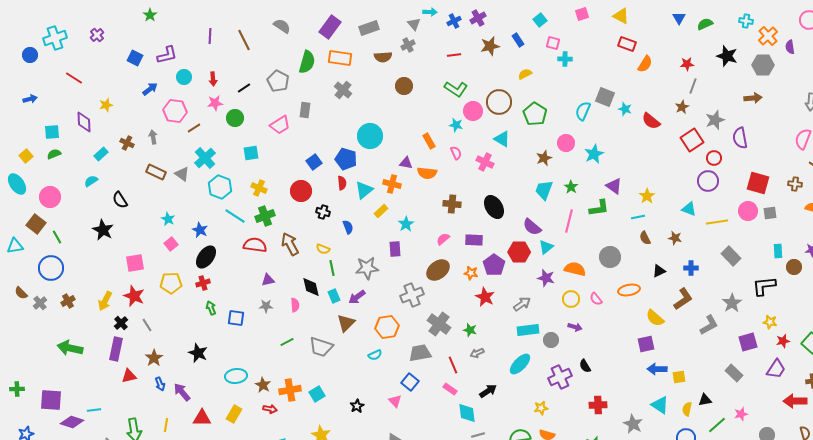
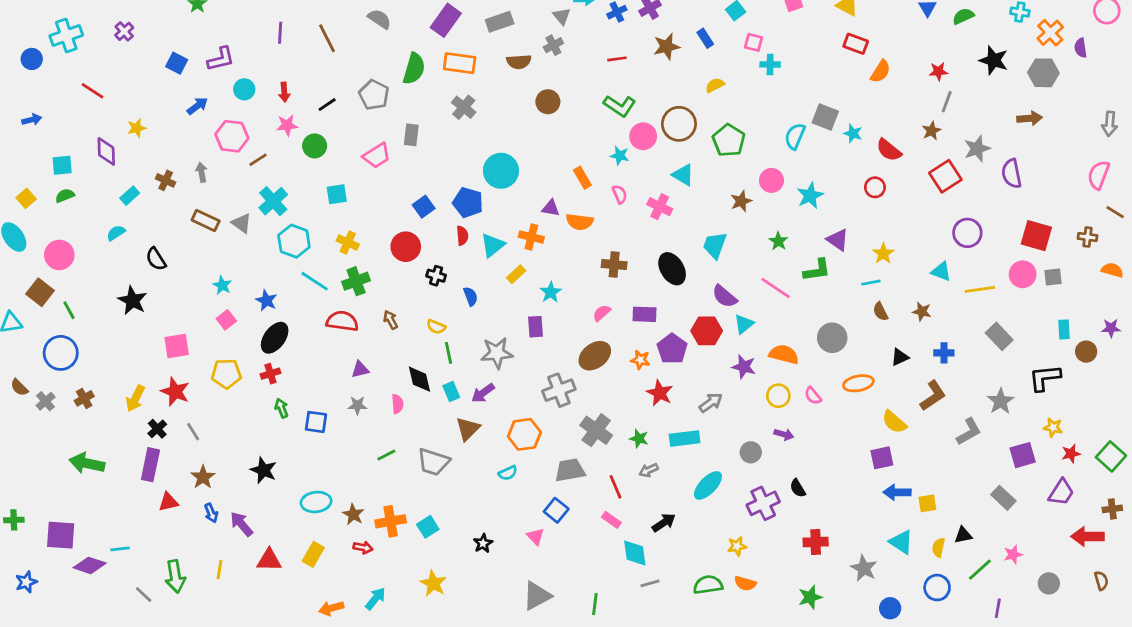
red circle: (714, 158) -> (875, 187), moved
cyan trapezoid: (544, 190) -> (715, 245), moved
pink line: (569, 221) -> (776, 288), turned -70
brown arrow: (290, 244) -> (391, 320), size x0.6
cyan rectangle: (528, 330) -> (685, 438), moved

